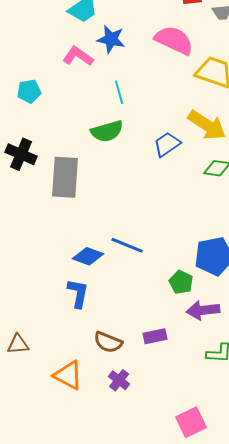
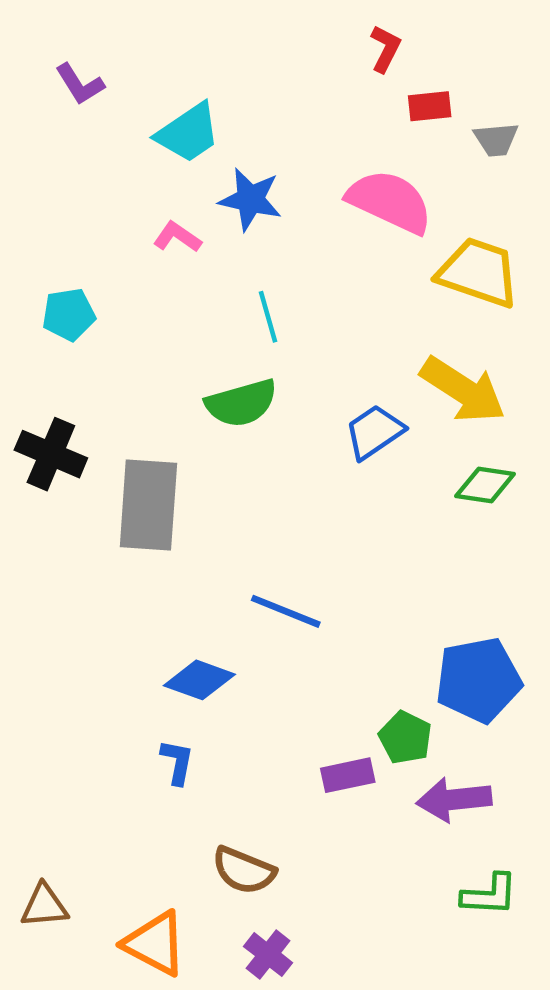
pink L-shape: (78, 56) -> (177, 237), size x0.7
blue line: (127, 245) -> (286, 611), moved
blue L-shape: (78, 293) -> (177, 762), size x0.7
purple rectangle: (155, 336) -> (348, 775), moved
brown triangle: (18, 344) -> (44, 906), moved

